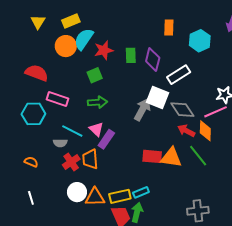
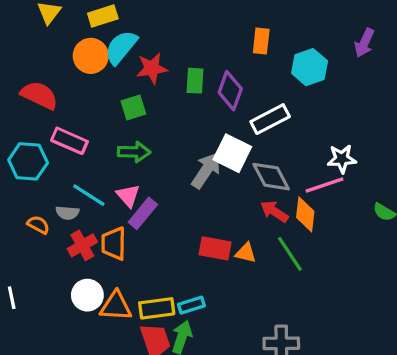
orange triangle: (171, 158) -> (246, 253), size x0.6
orange semicircle: (31, 162) -> (38, 225), moved

